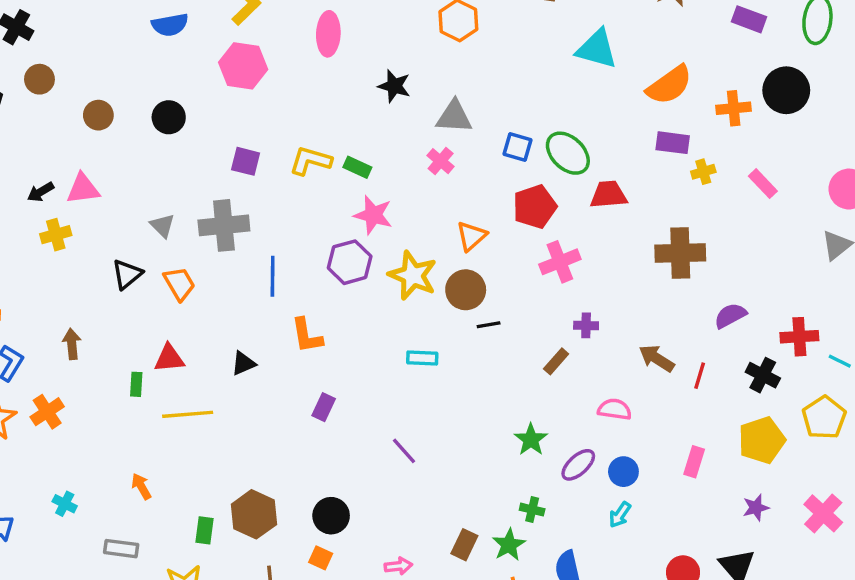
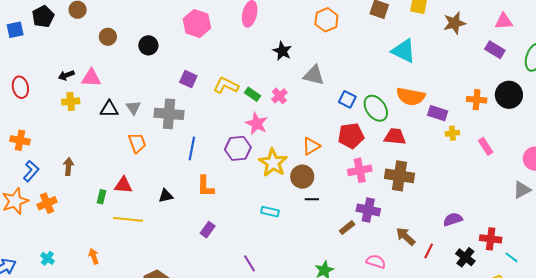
orange semicircle: (669, 85) -> (411, 96), moved, turned 36
pink cross: (441, 161) -> (279, 96), moved
brown cross: (680, 253) -> (399, 176), moved
black triangle: (127, 274) -> (109, 109), moved, turned 30
purple cross: (586, 325) -> (368, 210), size x1.6

